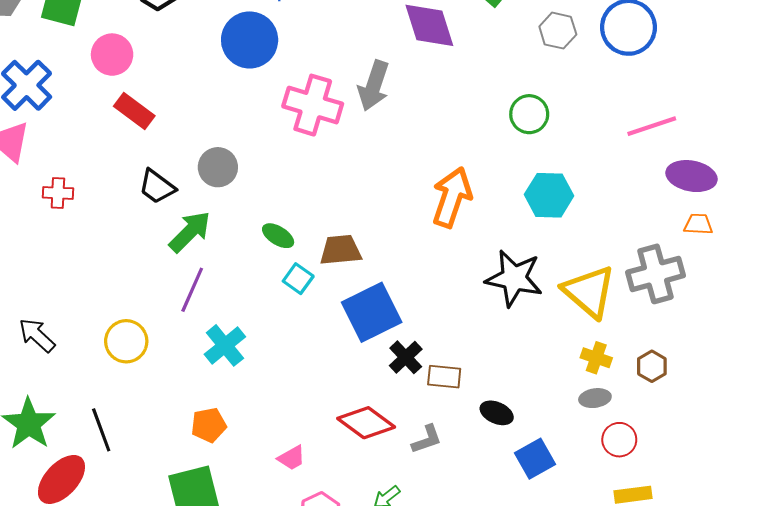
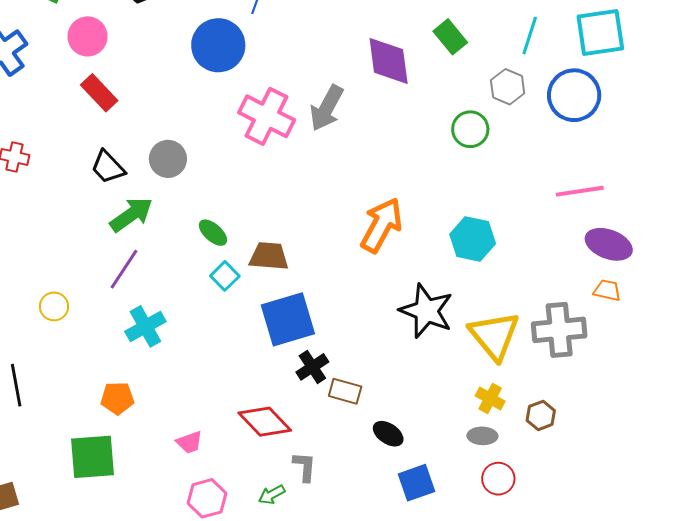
green circle: (529, 114) -> (470, 129), moved
yellow circle: (126, 341) -> (54, 306), size x0.7
gray L-shape: (427, 439) -> (305, 467), moved, turned -76

